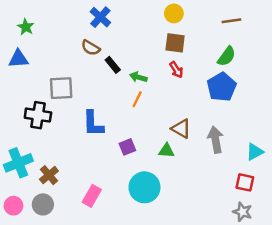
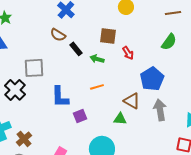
brown square: (175, 43) -> (108, 36), moved
blue pentagon: (222, 87) -> (152, 79), moved
orange line: (137, 99) -> (97, 87), moved, turned 48
black cross: (38, 115) -> (15, 90), turned 35
purple square: (127, 147) -> (80, 116), moved

